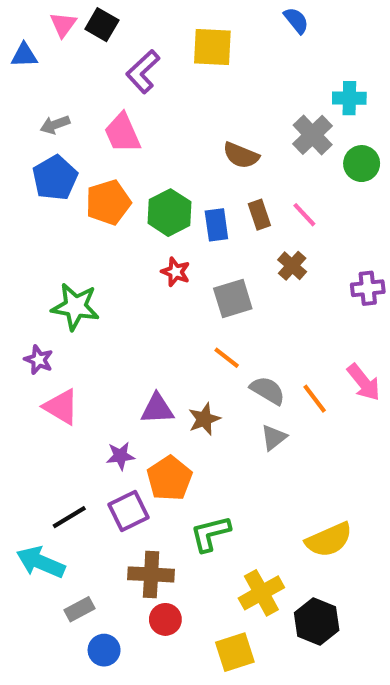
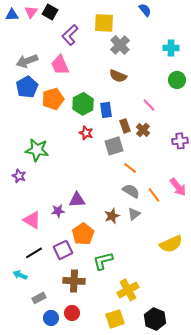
blue triangle: (24, 55) -> (12, 15), moved
gray arrow: (55, 125) -> (27, 61), size x1.5
gray cross: (313, 135) -> (120, 45), moved
brown rectangle: (259, 215) -> (125, 126), moved
orange line: (227, 358) -> (130, 168), moved
pink triangle: (61, 407) -> (32, 220), moved
brown star: (204, 419) -> (112, 216), moved
purple star: (120, 456) -> (58, 211), moved
yellow semicircle: (329, 540) -> (171, 244), moved
cyan arrow: (41, 562) -> (20, 275), size x0.6
red circle: (165, 619) -> (72, 313), moved
black hexagon: (317, 621) -> (155, 319), moved

